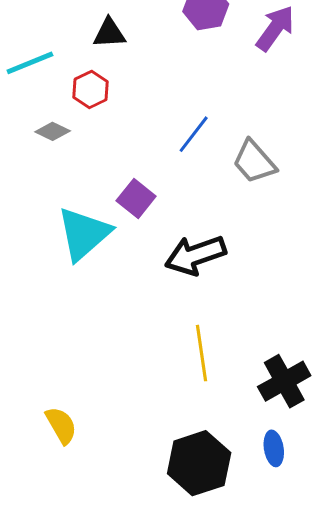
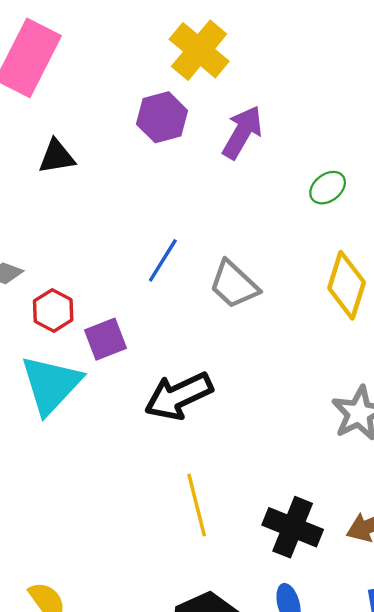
red hexagon: (91, 90) -> (53, 310), moved
purple square: (136, 198) -> (106, 339), turned 36
black cross: (284, 381) -> (293, 527), turned -33

